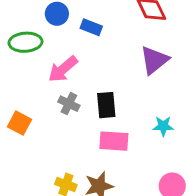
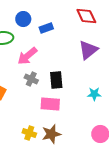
blue rectangle: (91, 27) -> (46, 28), turned -40
pink rectangle: (114, 141) -> (50, 104), moved

